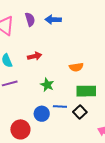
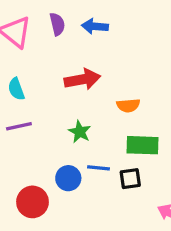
red arrow: (35, 56) -> (82, 79), moved, size x1.5
black square: (80, 112) -> (130, 179), turned 32

